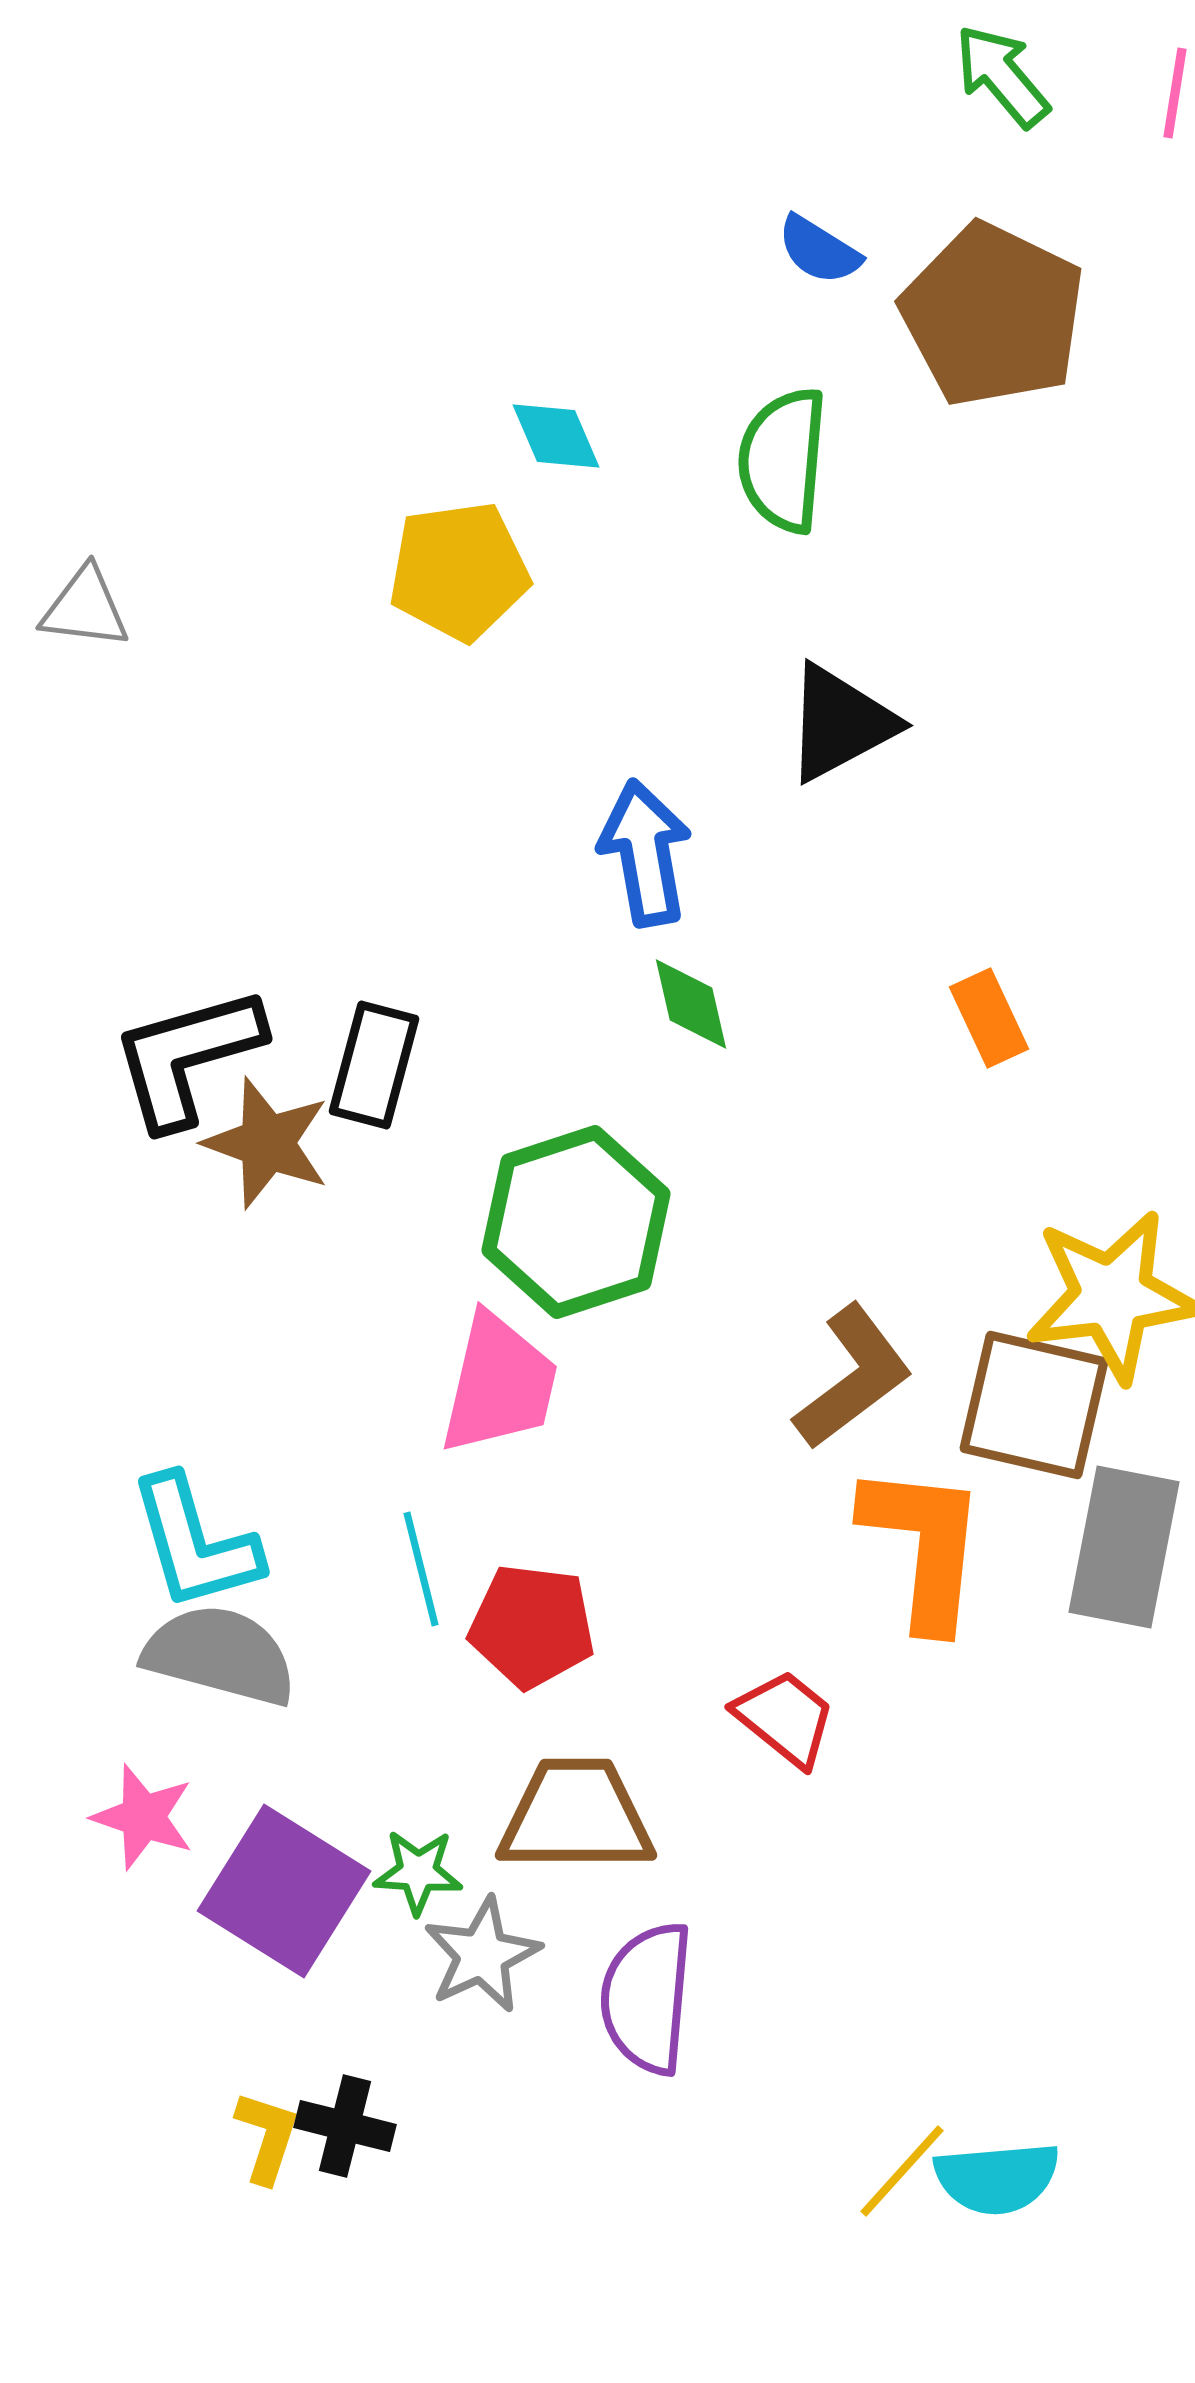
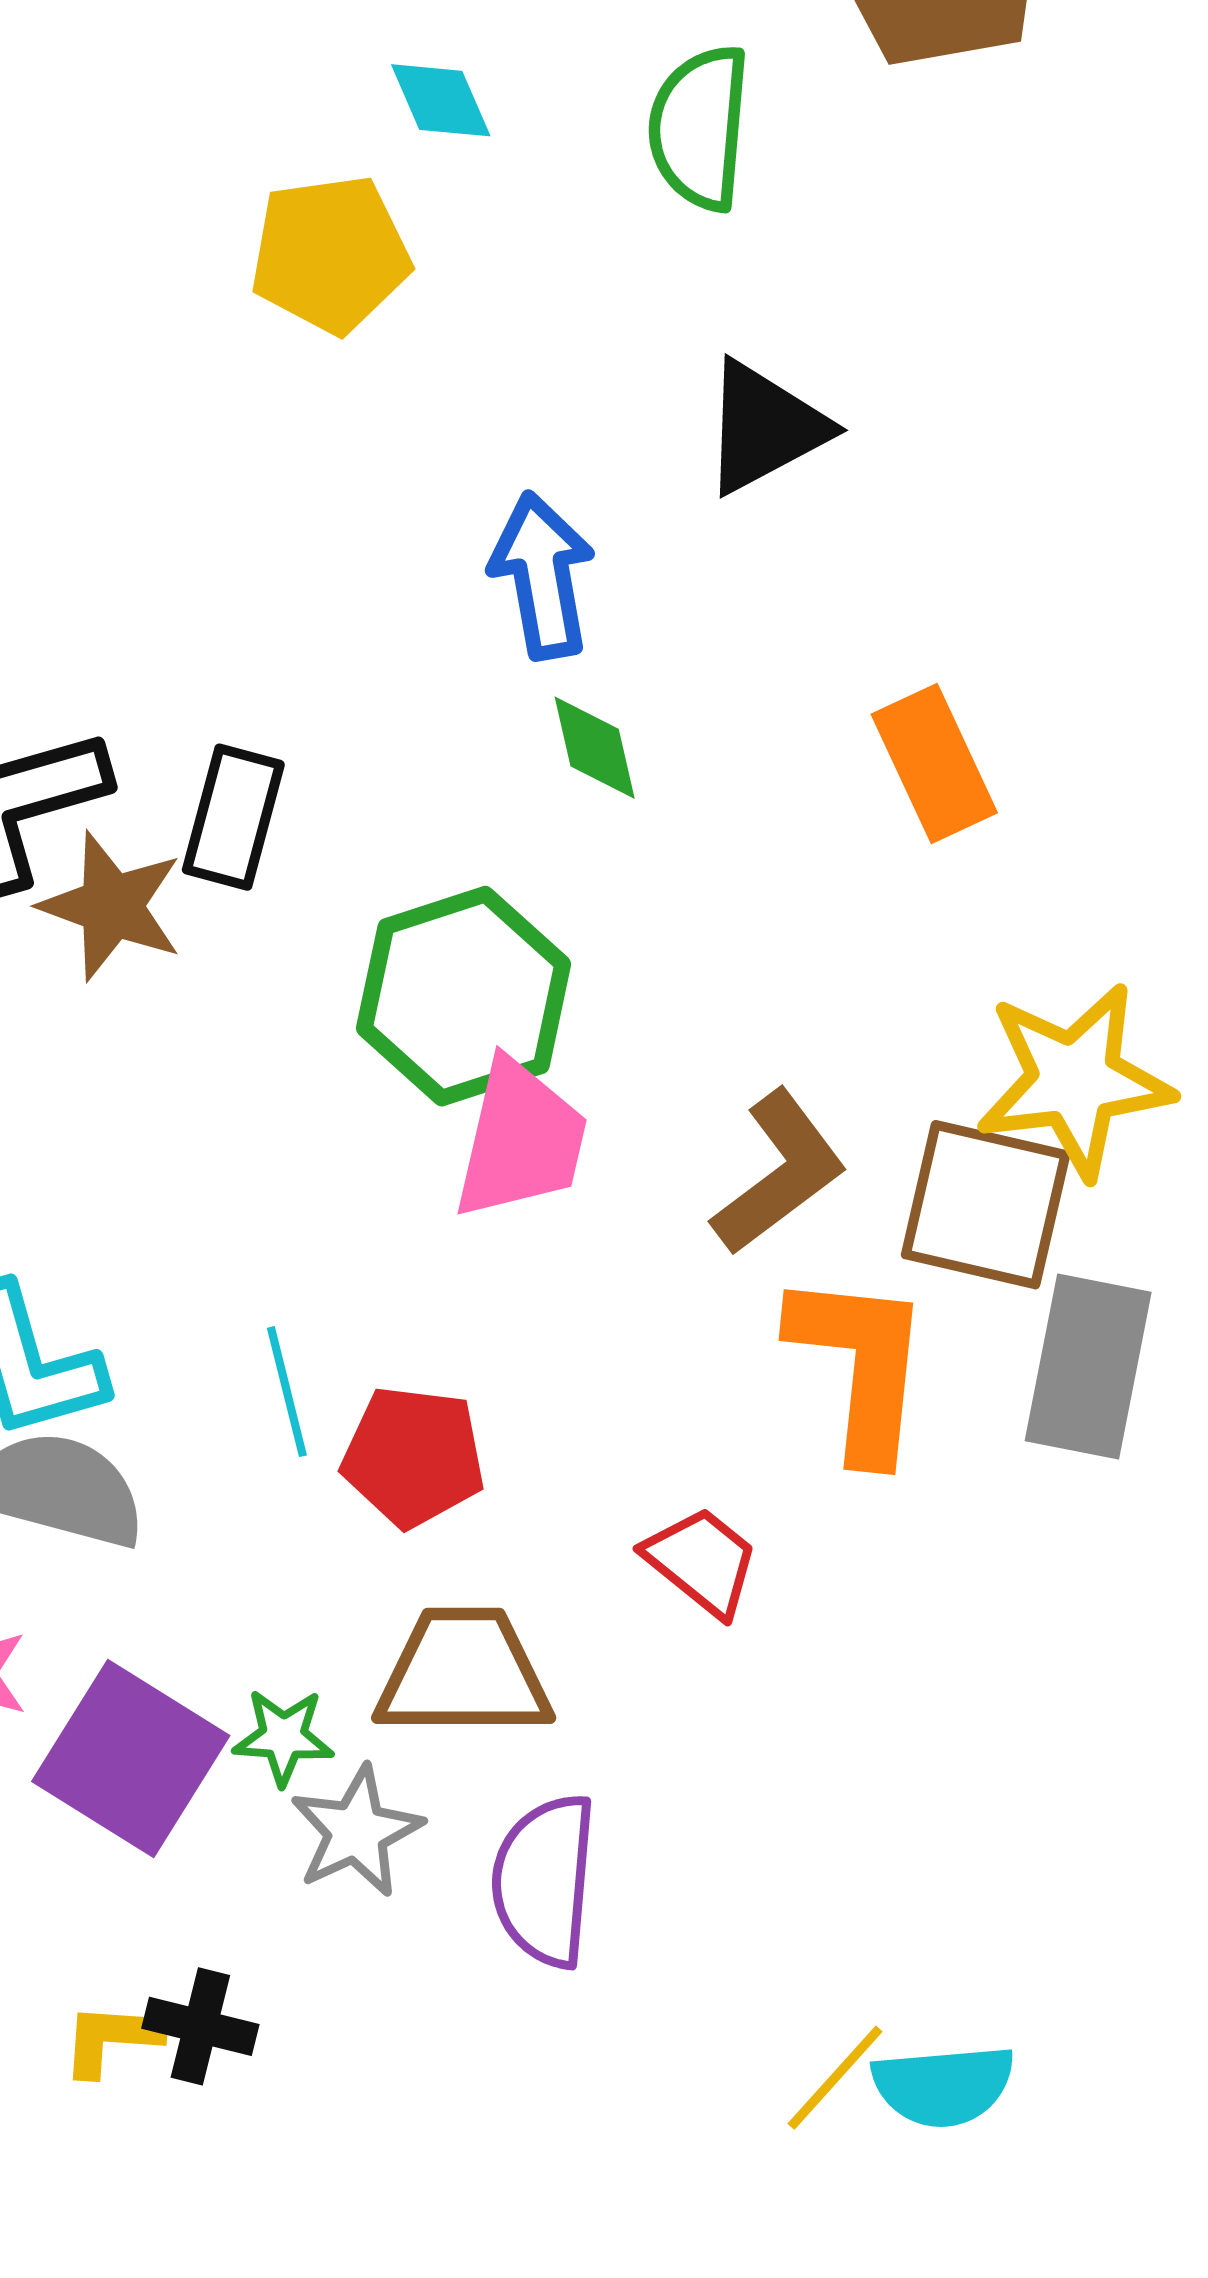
orange rectangle: (989, 1018) -> (934, 764), size x1.4
pink trapezoid: (499, 1384) -> (521, 1140), moved
yellow L-shape: (267, 2137) -> (111, 2039), turned -104

